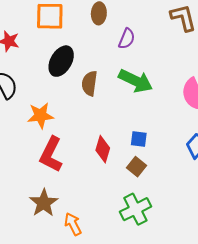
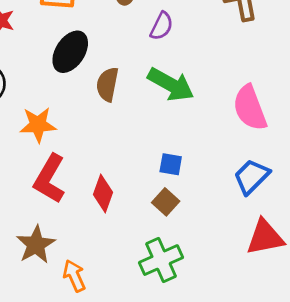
red diamond: (103, 149) -> (103, 193), moved

